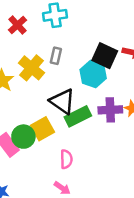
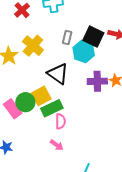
gray rectangle: (56, 56) -> (67, 38), moved
green rectangle: (78, 116) -> (52, 108), moved

